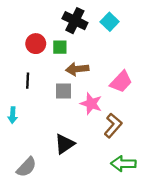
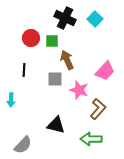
brown arrow: (77, 69) -> (67, 60), turned 72
black triangle: (65, 144) -> (56, 125), turned 48
green arrow: (123, 164) -> (91, 139), moved

